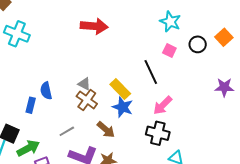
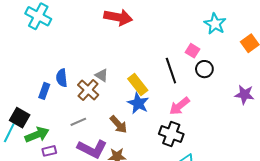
cyan star: (170, 22) -> (215, 24), moved
black circle: (198, 44) -> (204, 69), moved
brown cross: (87, 100) -> (88, 90), moved

